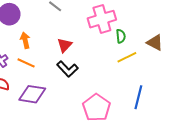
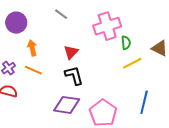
black L-shape: (67, 69) -> (74, 75), turned -150
purple diamond: (32, 94) -> (67, 105), moved

